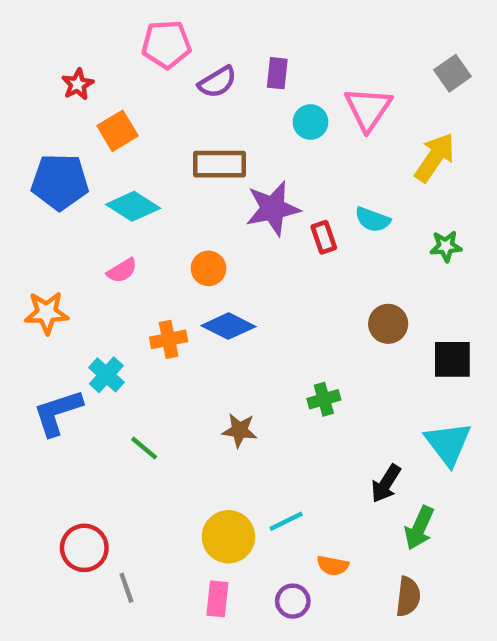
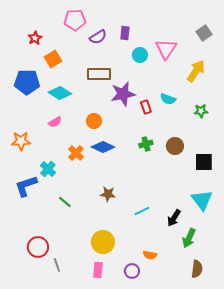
orange cross: (169, 339) -> (76, 153), turned -35
green cross: (324, 399) -> (146, 144), moved
cyan line: (286, 521) -> (142, 211), moved
brown semicircle: (408, 597) -> (197, 269), moved

